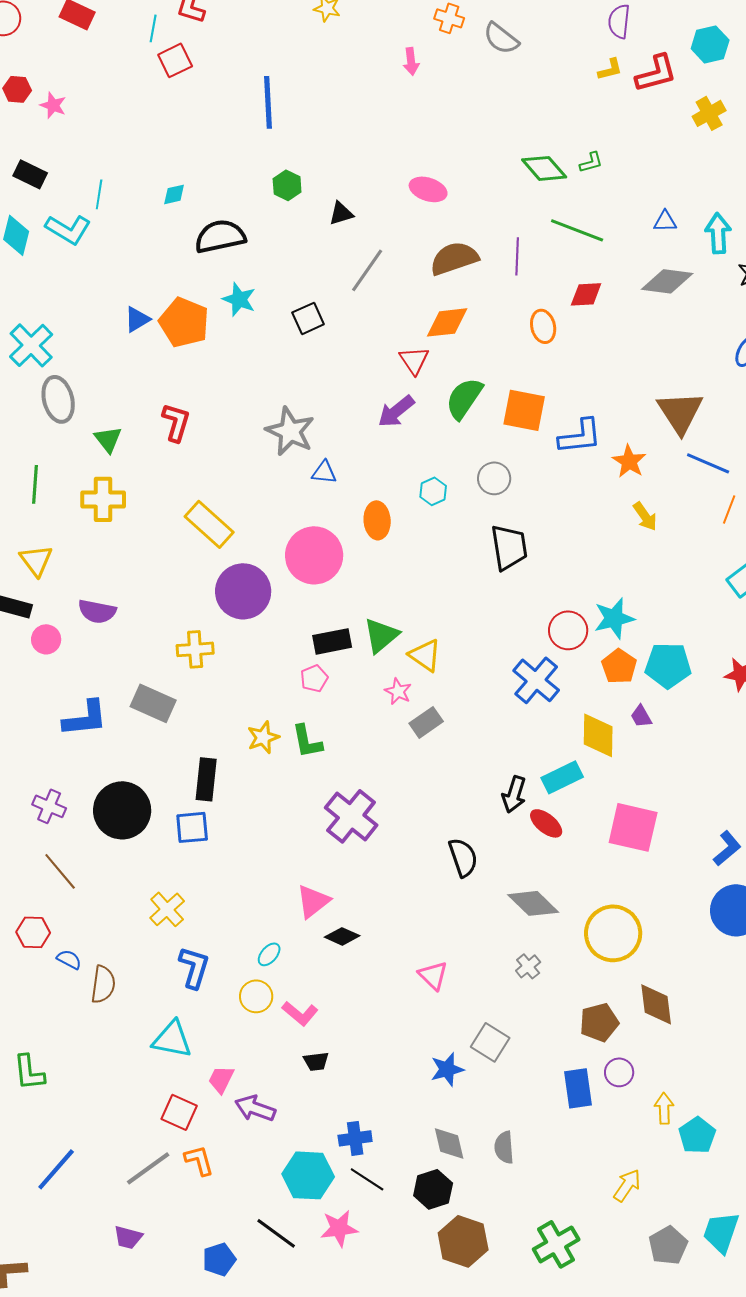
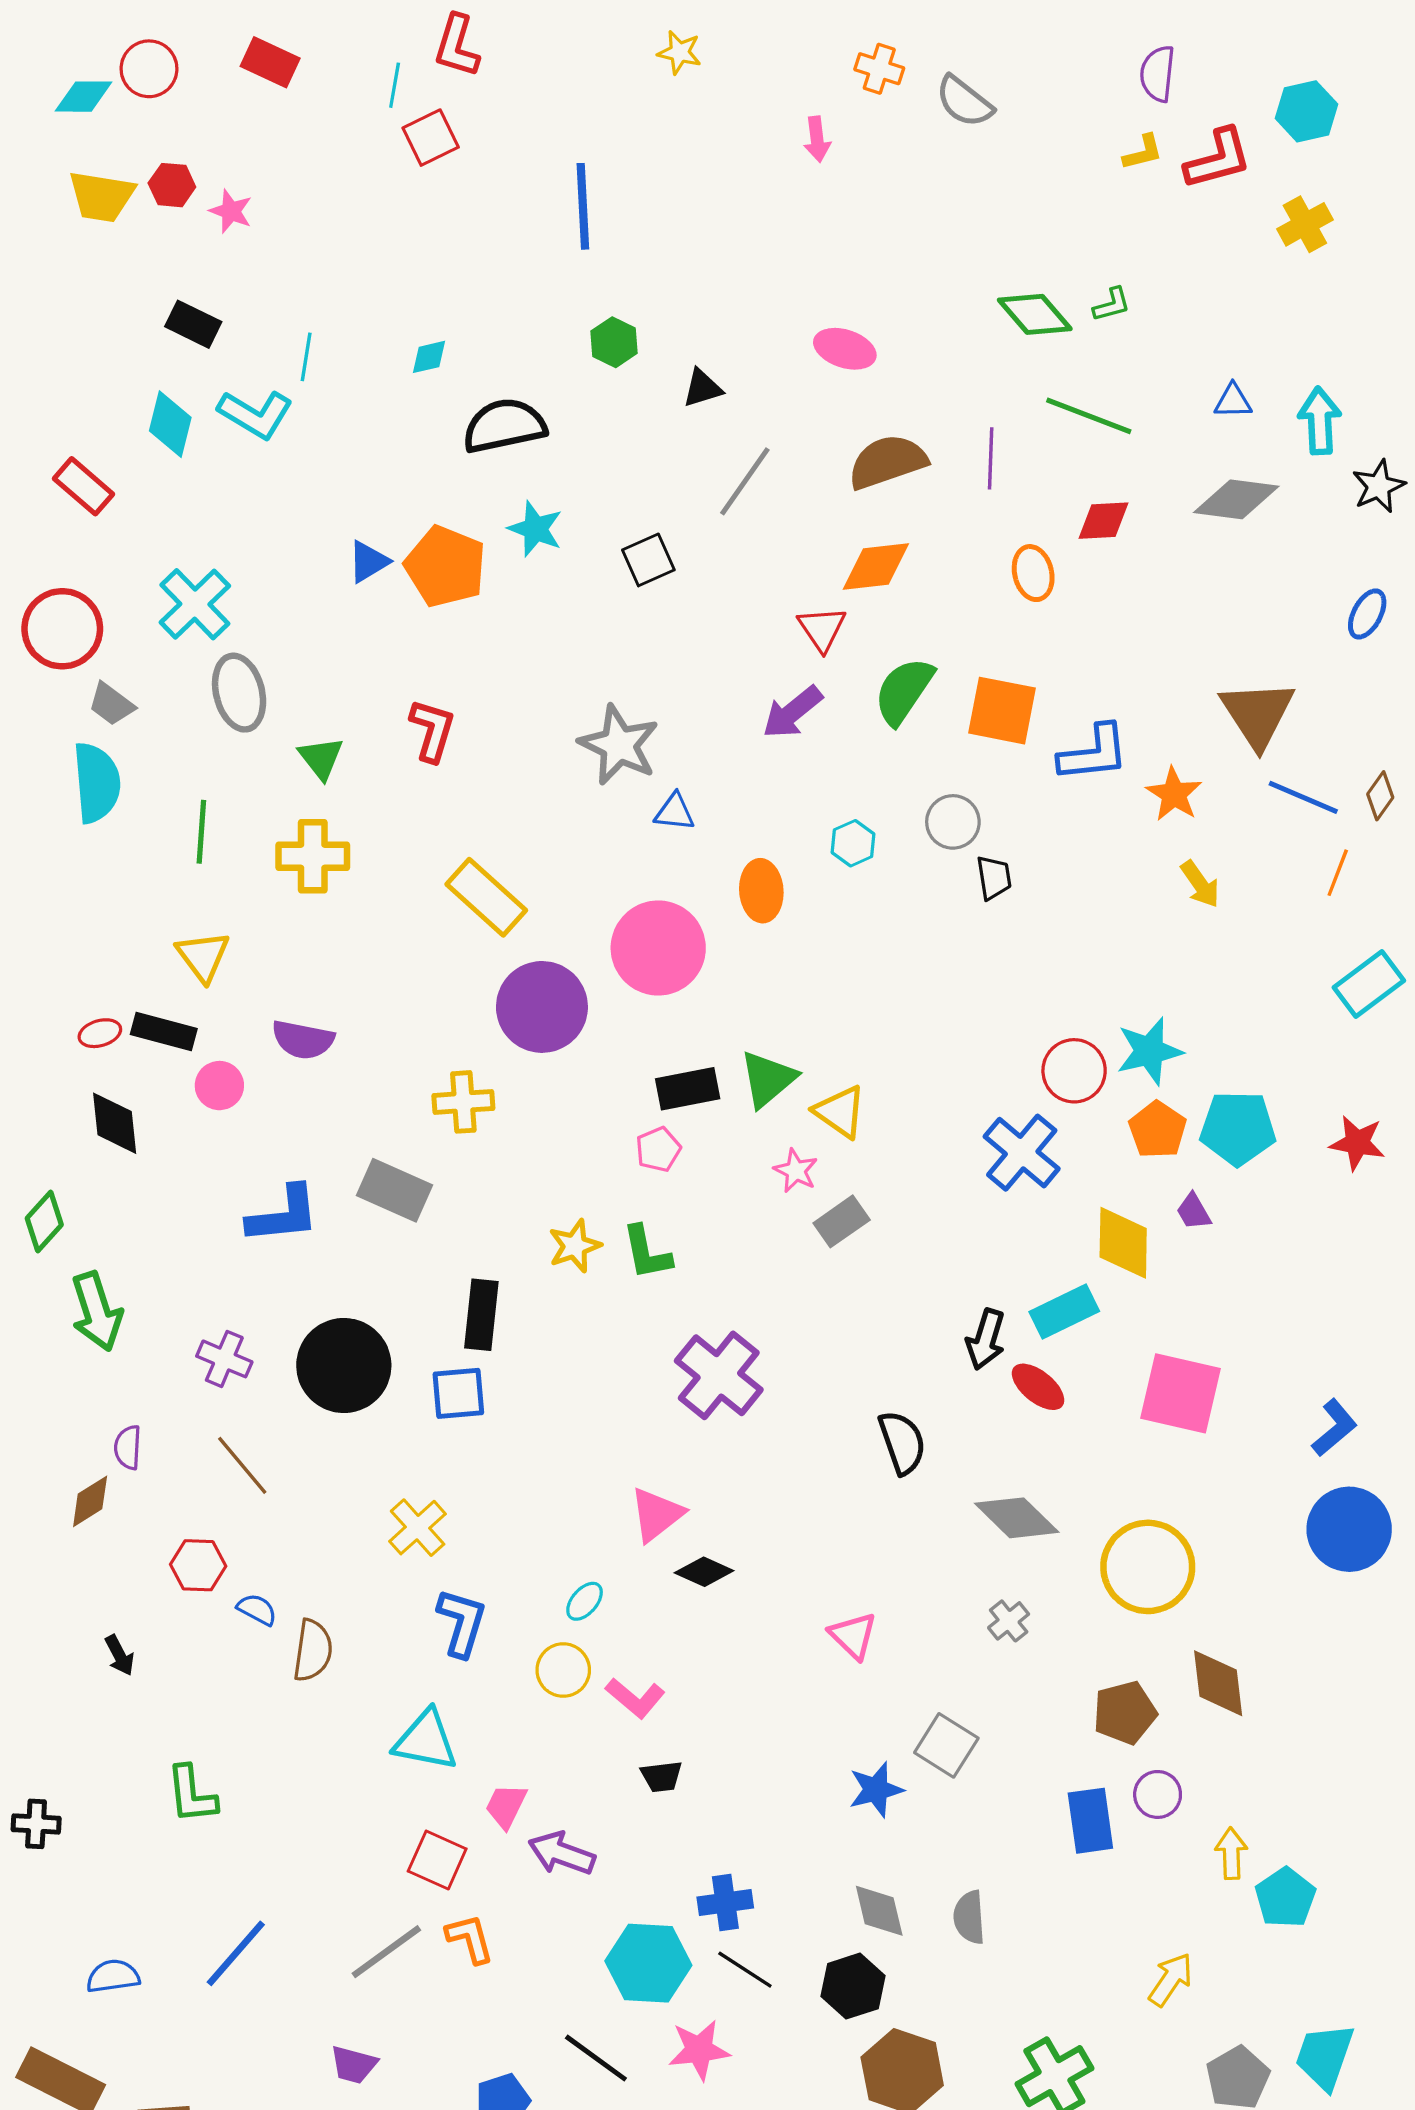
black trapezoid: (509, 547) -> (994, 878), moved, size x0.6

